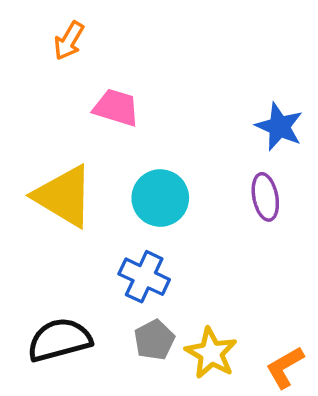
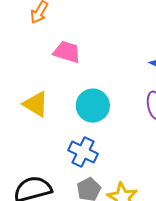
yellow triangle: (64, 196) -> (36, 104), size x0.7

